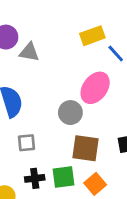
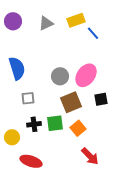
gray triangle: (29, 52) -> (46, 23), moved, turned -35
pink ellipse: (95, 88) -> (86, 75), moved
brown square: (85, 148) -> (71, 102), turned -30

